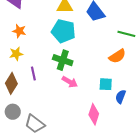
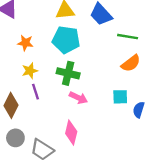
orange star: (19, 31) -> (25, 43), moved
green line: (126, 34) -> (128, 37), moved
yellow star: (16, 54) -> (30, 71), moved
pink diamond: (94, 114) -> (71, 132), moved

